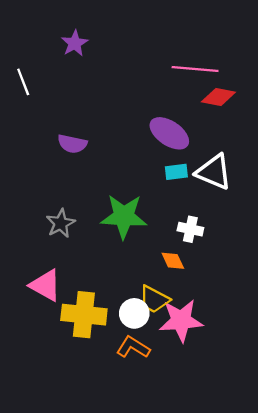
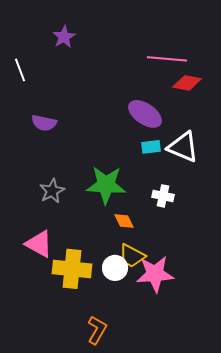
purple semicircle: (72, 144) -> (44, 123), moved
orange diamond: (173, 261) -> (124, 221), moved
orange L-shape: (133, 347) -> (97, 330), moved, turned 88

